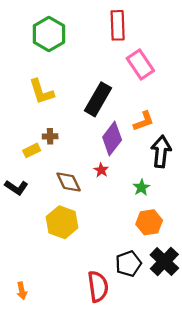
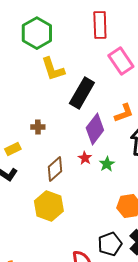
yellow L-shape: (41, 92) -> (53, 69), moved
yellow rectangle: (32, 150) -> (13, 149), moved
brown diamond: (69, 182) -> (55, 169), turned 75
green star: (141, 187) -> (107, 164), moved

